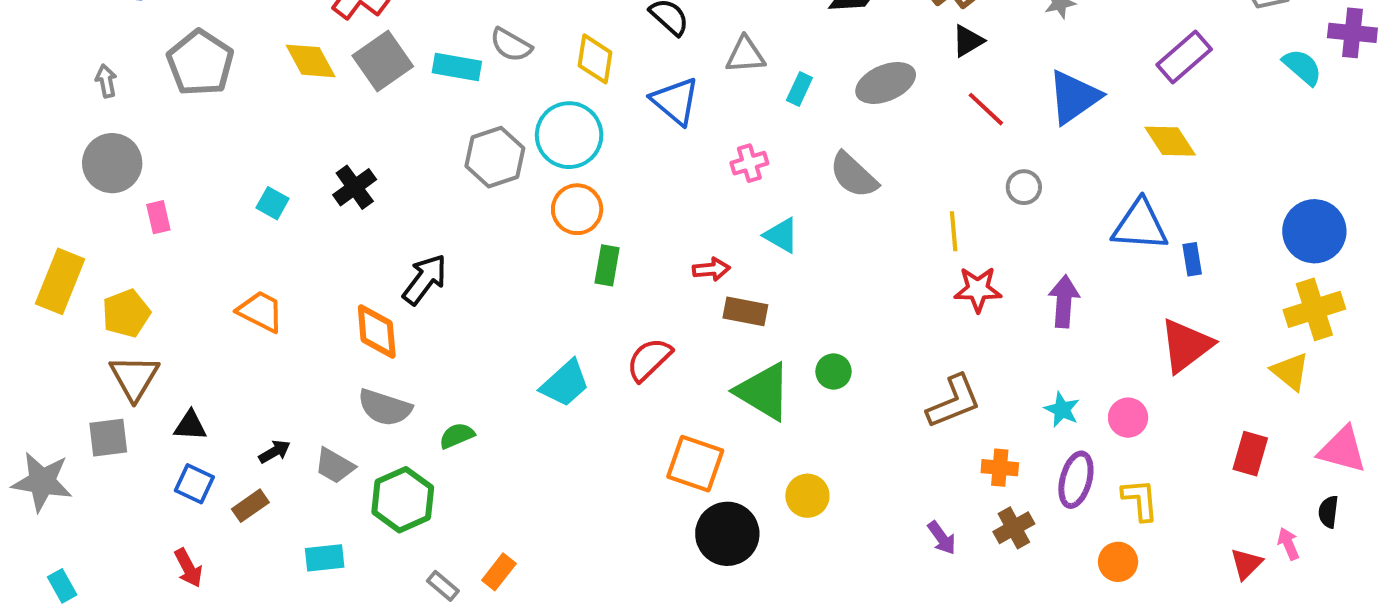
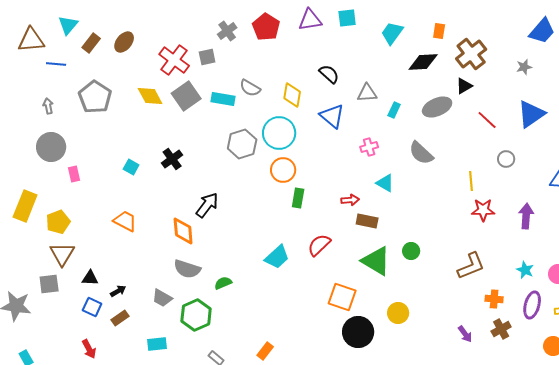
black triangle: (968, 41) -> (464, 86), moved
black arrow: (275, 452) -> (118, 291), moved
orange rectangle: (499, 572) -> (265, 351), moved

